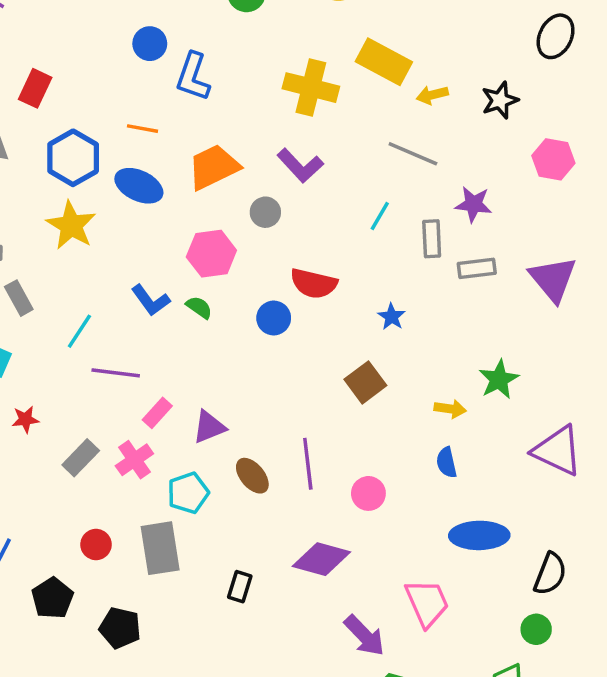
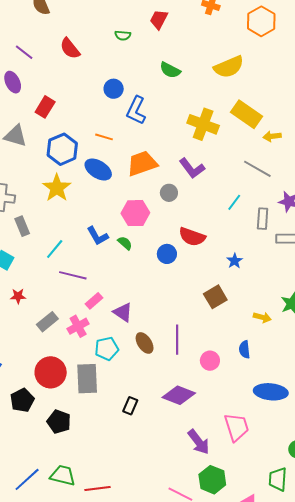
purple triangle: (209, 427) -> (123, 312), turned 50
blue semicircle: (447, 463) -> (244, 350), moved
red circle: (96, 545) -> (51, 372), size x1.8

